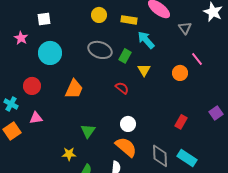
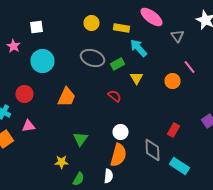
green rectangle: (125, 56) -> (118, 64), turned 32
orange semicircle: (126, 147) -> (118, 155), turned 65
gray diamond: (160, 156) -> (152, 150), moved

